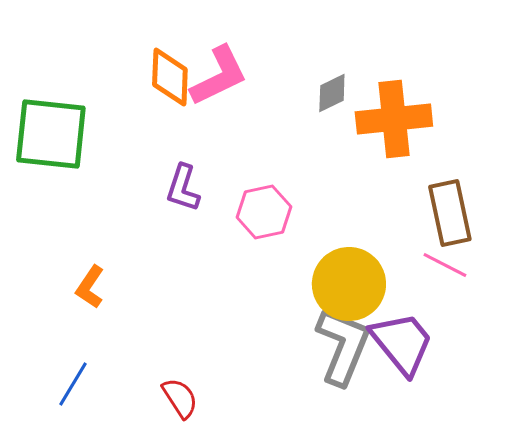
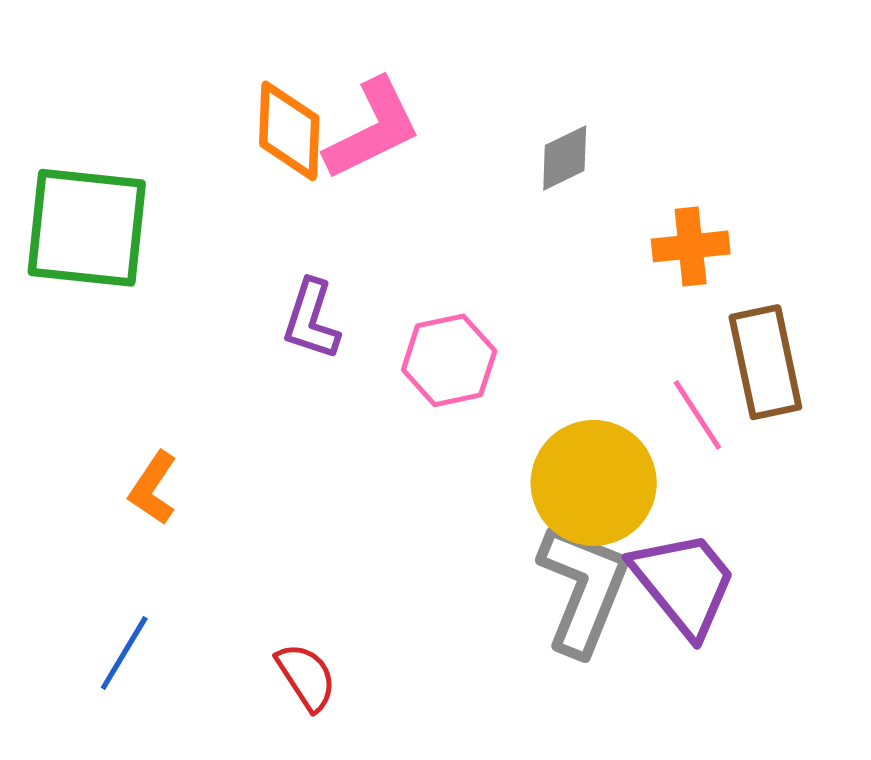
orange cross: (394, 119) -> (691, 246), moved, size x0.6
pink line: (445, 265) -> (697, 415), moved, turned 30

